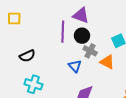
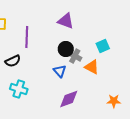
purple line: (63, 32) -> (27, 37), moved
black circle: (82, 36) -> (66, 49), moved

